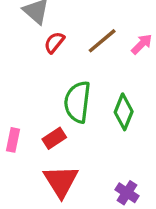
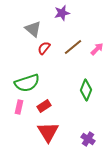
green semicircle: (77, 102) -> (27, 83), moved, turned -115

